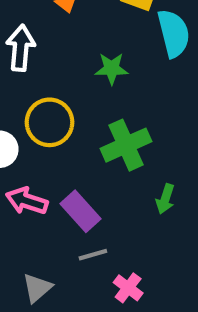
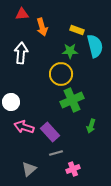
green star: (112, 69) -> (70, 51), moved
yellow circle: (50, 122) -> (61, 74), moved
pink cross: (128, 288) -> (73, 169), turned 32

